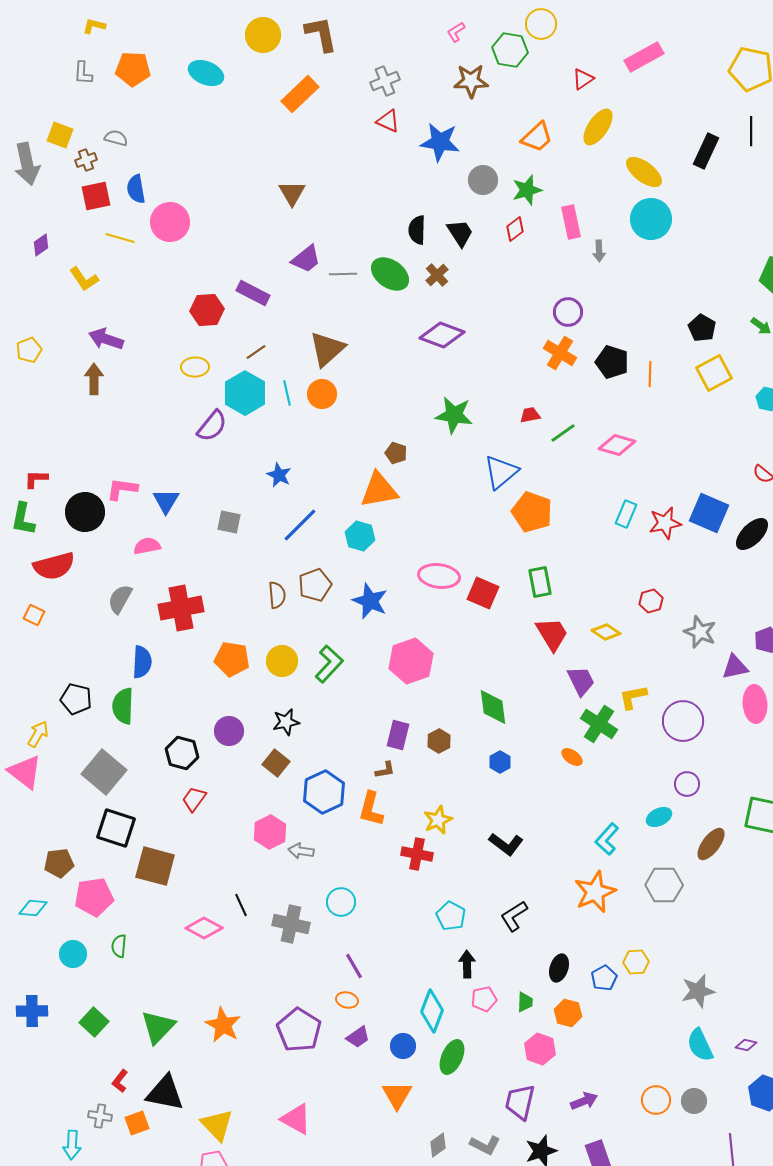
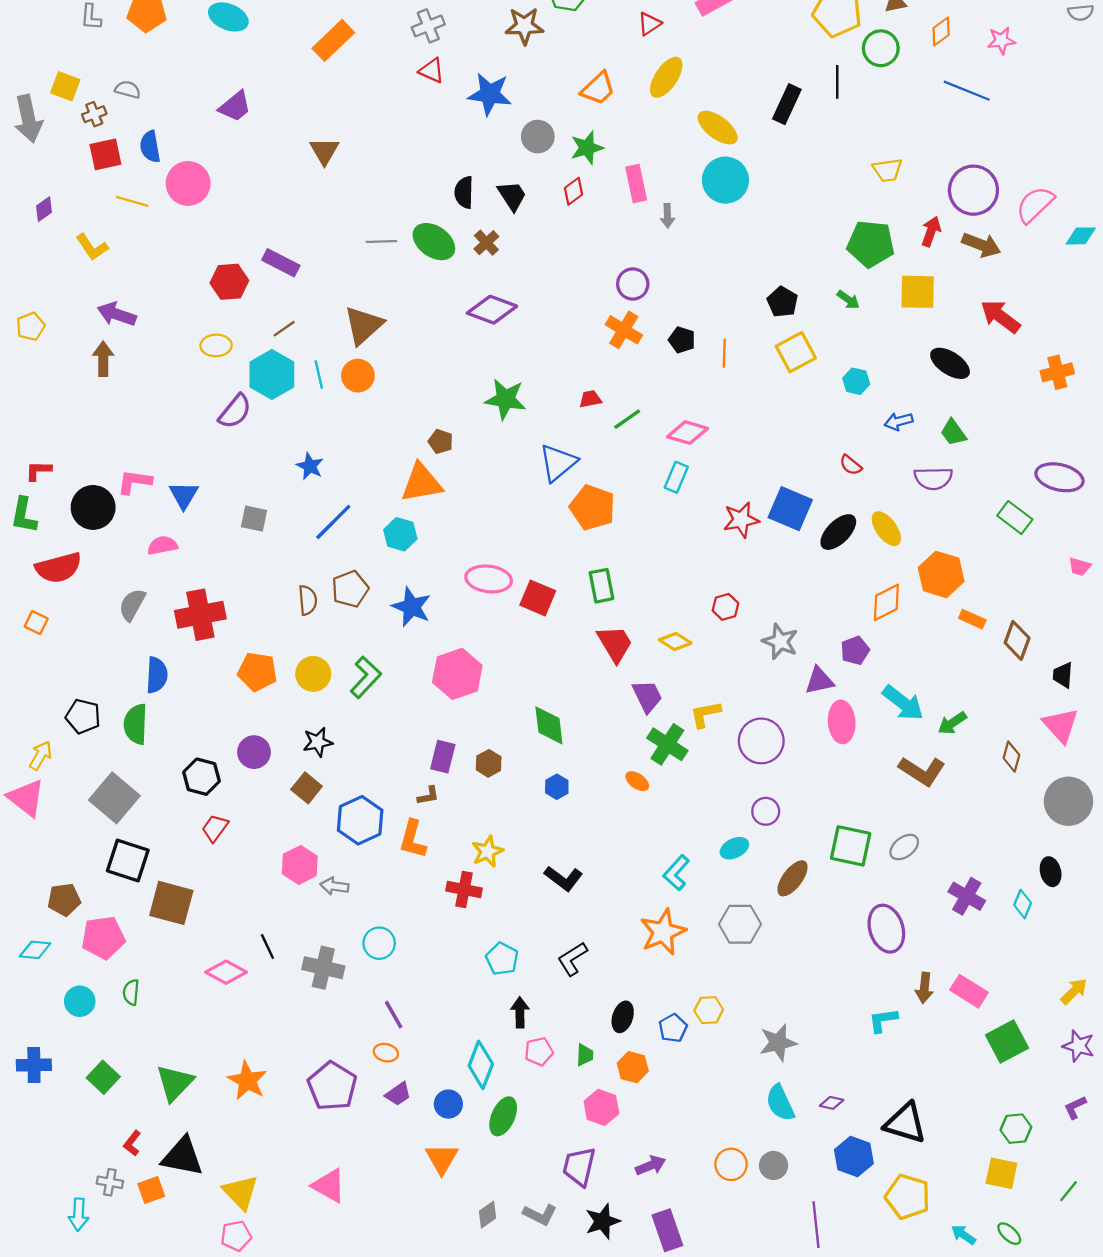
purple trapezoid: (306, 259) -> (235, 106), moved
black pentagon: (612, 362) -> (682, 340), size x0.7
cyan rectangle: (626, 514) -> (676, 477), moved

